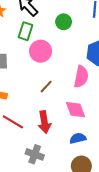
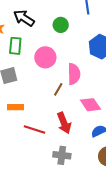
green rectangle: (25, 31) -> (15, 46), moved
pink semicircle: (81, 77) -> (74, 74), moved

